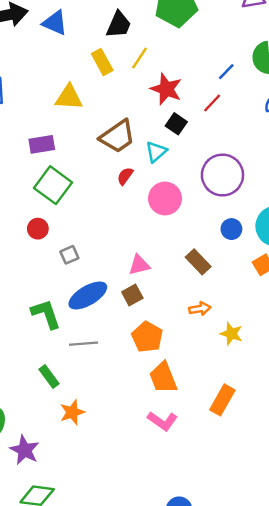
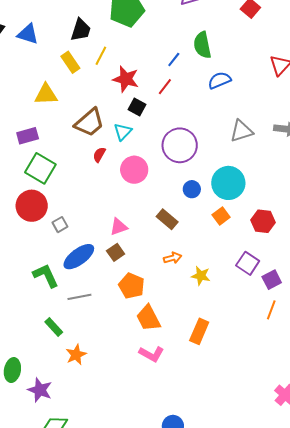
red circle: (38, 229) -> (32, 206), size x1.8

